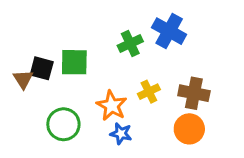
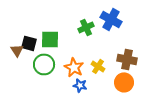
yellow cross: (149, 92) -> (98, 66), moved, turned -32
green circle: (63, 124) -> (44, 64), moved

